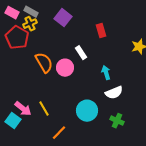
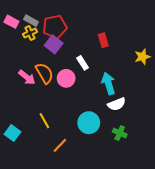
purple square: (63, 18) -> (54, 44), moved
red pentagon: (17, 38) -> (55, 27), moved, turned 30
cyan arrow: (106, 73) -> (108, 84), size x1.5
pink arrow: (23, 109) -> (27, 77), moved

